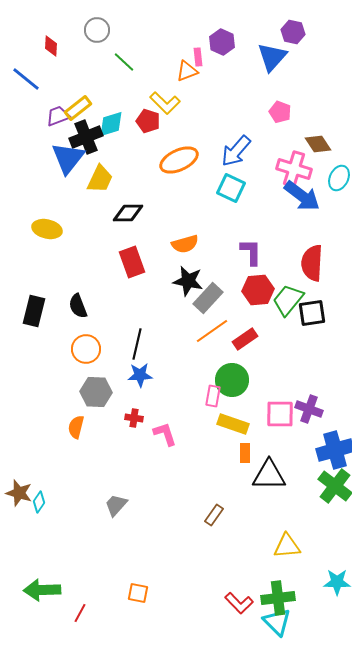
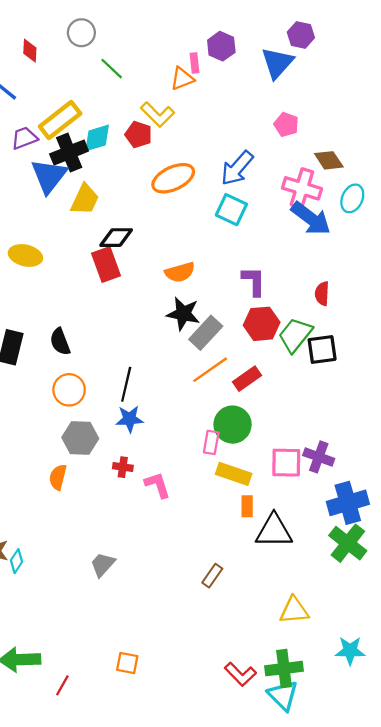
yellow rectangle: (78, 108) -> (60, 120), size x1.4
purple trapezoid: (58, 116) -> (24, 138), moved
red rectangle: (132, 262) -> (106, 264), moved
red semicircle: (312, 263) -> (322, 294), size x0.6

